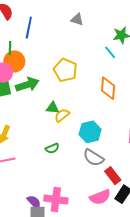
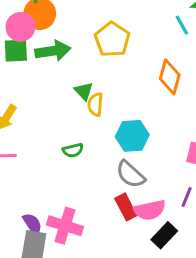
green triangle: (53, 108) -> (84, 91), turned 32
yellow semicircle: (62, 115) -> (95, 104), turned -56
red rectangle: (113, 176) -> (126, 207), moved
pink semicircle: (100, 197) -> (150, 210), moved

